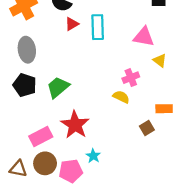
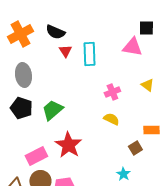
red triangle: (72, 24) -> (65, 51), turned -32
pink triangle: (144, 37) -> (132, 47), moved
pink cross: (131, 78) -> (112, 92), moved
cyan star: (93, 156) -> (123, 174), moved

